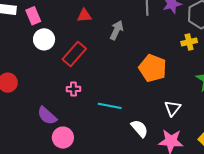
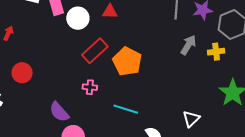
gray arrow: (117, 30) -> (188, 45), moved
white circle: (44, 39) -> (78, 18), moved
orange pentagon: (153, 68) -> (127, 61), moved

